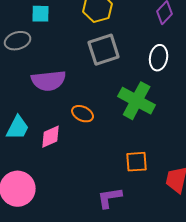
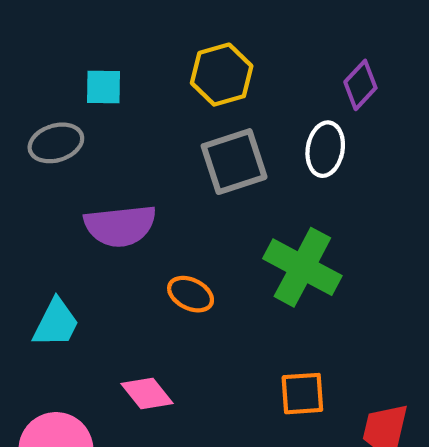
white ellipse: (159, 58) -> (325, 149), moved
pink diamond: (51, 137) -> (147, 394), moved, turned 75

